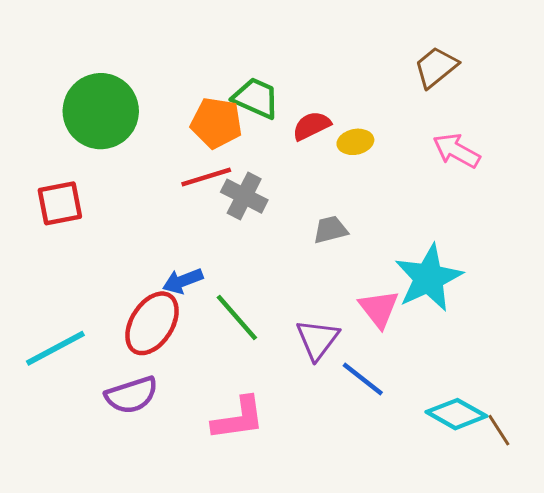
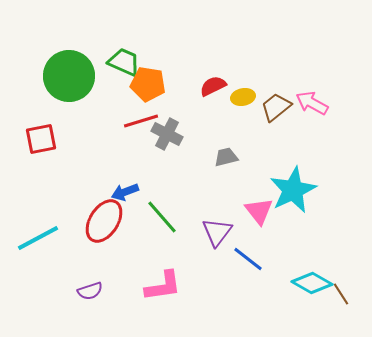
brown trapezoid: (436, 67) -> (276, 107), moved
green trapezoid: (256, 98) -> (124, 62), moved
purple semicircle: (131, 395) -> (90, 291), moved, size x0.7

